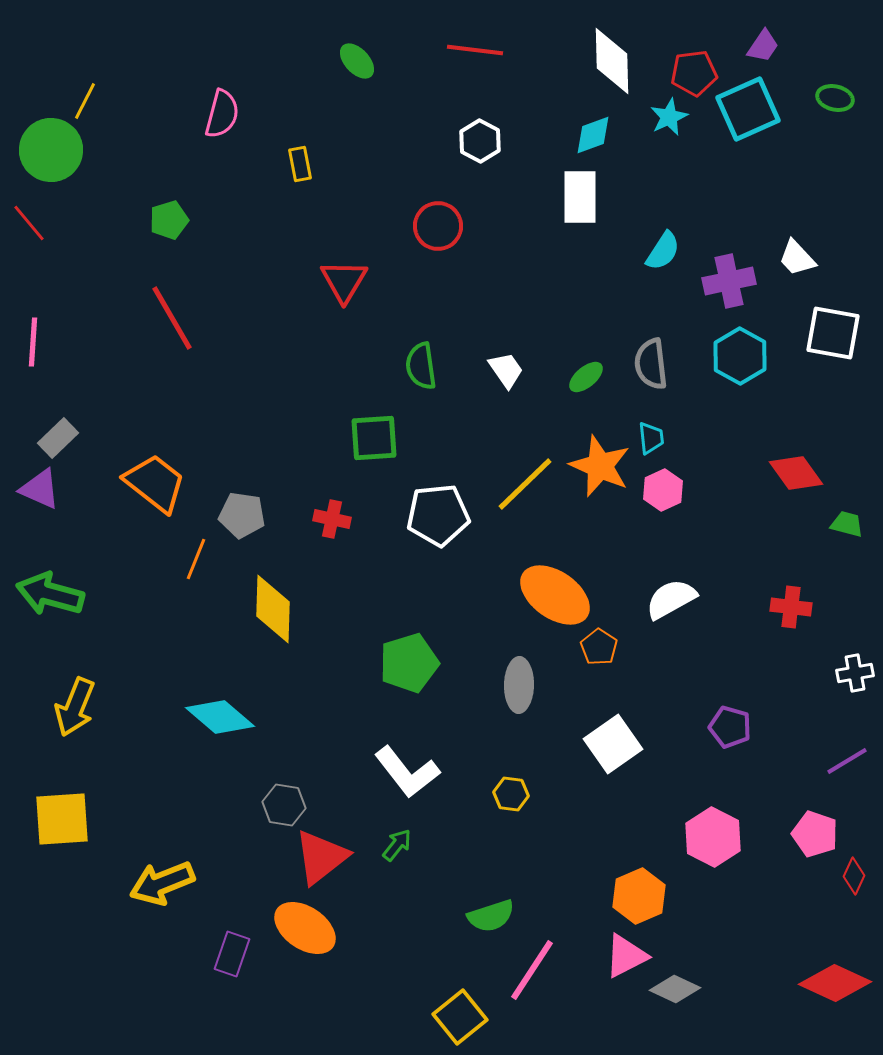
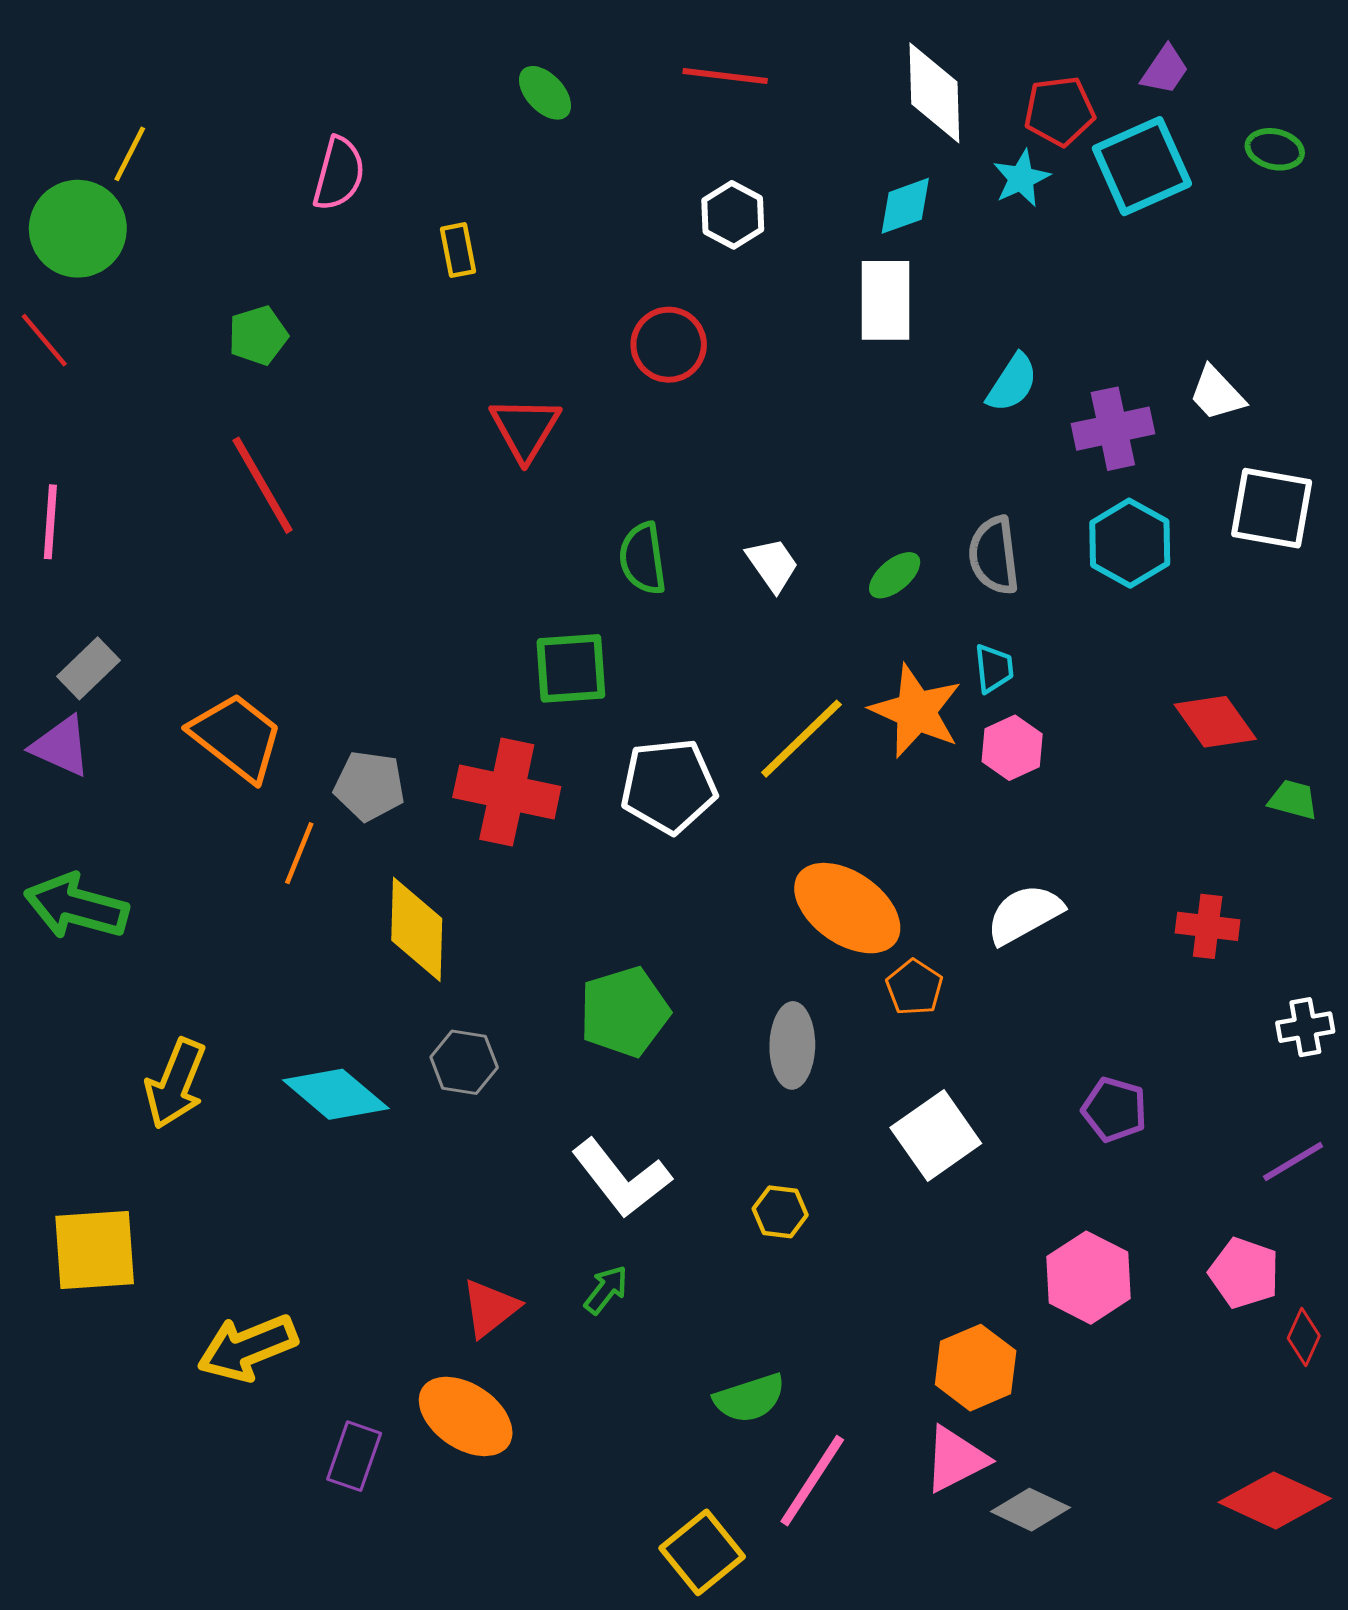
red cross: (332, 519) -> (507, 792), size x1.8
yellow arrow: (75, 707) -> (176, 1084), moved
gray hexagon: (284, 805) -> (464, 1062), moved
red triangle: (321, 857) -> (490, 1308), size x0.7

